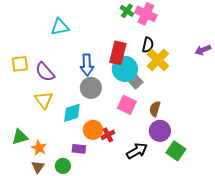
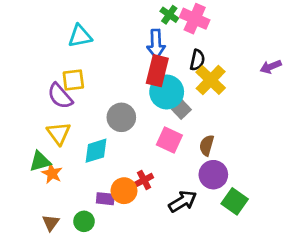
yellow square: (20, 64) -> (73, 80), moved
blue arrow: (87, 65) -> (156, 44), moved
orange circle: (93, 130) -> (124, 191), moved
green triangle: (20, 137) -> (40, 161), moved
orange star: (39, 148) -> (52, 173), moved

